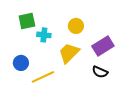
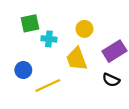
yellow trapezoid: (69, 53) -> (77, 59), turned -65

